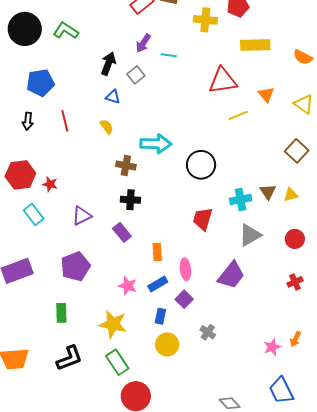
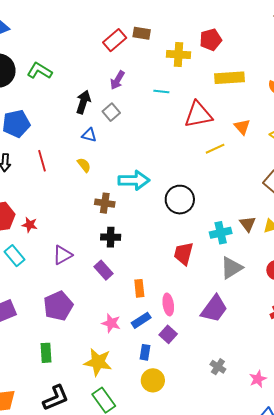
cyan line: (169, 55) -> (161, 91), moved
gray cross: (208, 332) -> (218, 367), moved

